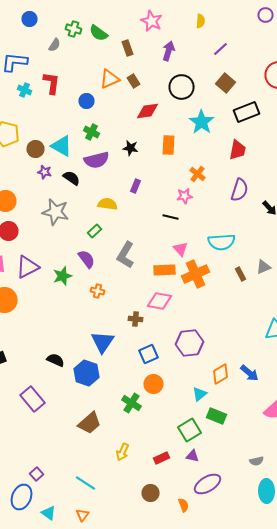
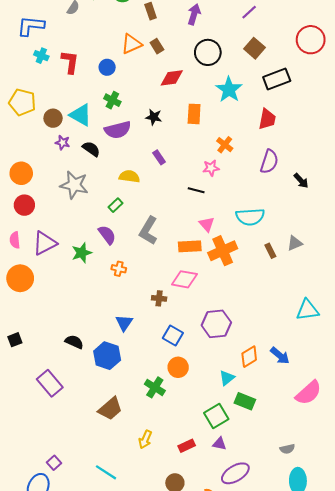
red L-shape: (52, 83) -> (70, 62), moved
purple rectangle: (136, 186) -> (159, 157), turned -56
blue triangle: (102, 342) -> (124, 323), size x0.7
blue square: (148, 354) -> (173, 336), turned -36

